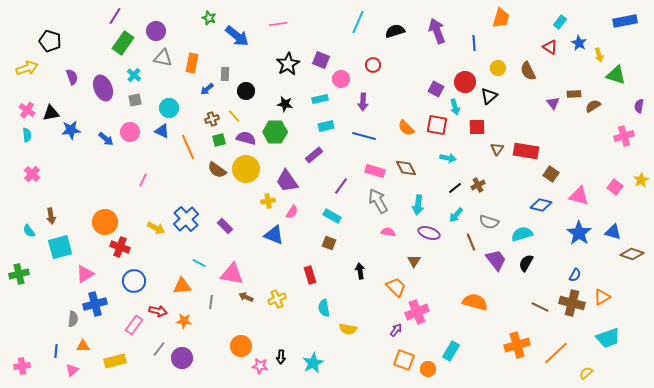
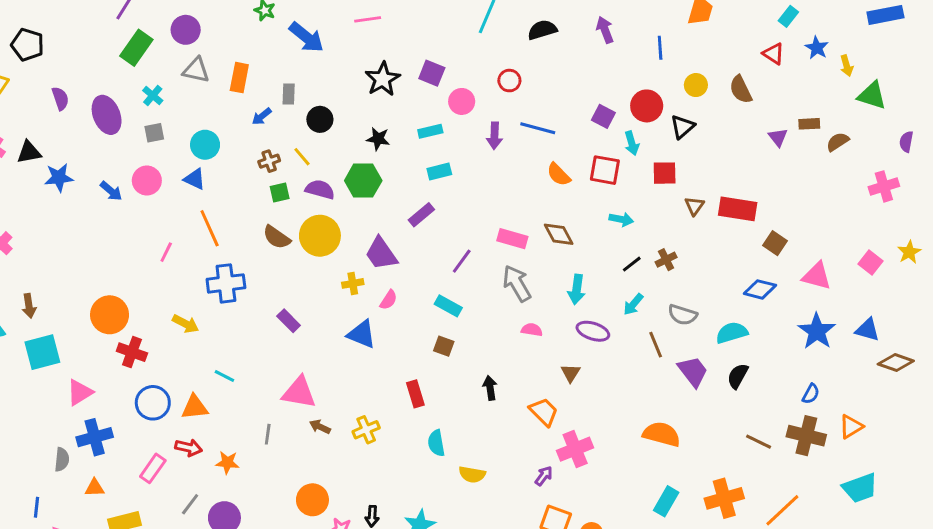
purple arrow: (437, 31) -> (605, 30), size x0.7
blue line: (364, 136) -> (538, 128), moved
orange line: (188, 147) -> (210, 228), moved
blue cross: (186, 219) -> (226, 283), moved, turned 35
cyan line: (199, 263) -> (224, 376), moved
orange triangle: (182, 286) -> (195, 407), moved
orange triangle: (83, 346) -> (95, 488), moved
cyan rectangle: (451, 351) -> (666, 501), moved

